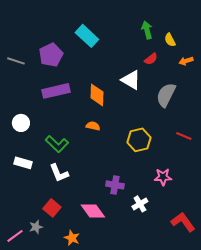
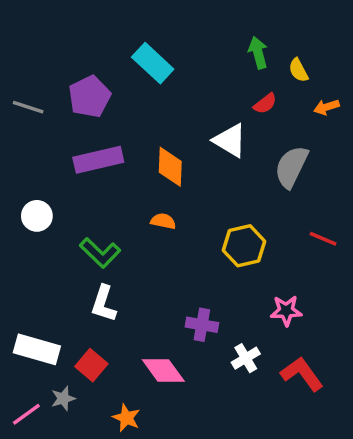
white rectangle: (23, 163) -> (37, 349), moved, size x1.4
white L-shape: (59, 173) -> (104, 304), turned 40
red L-shape: (183, 222) -> (302, 374), moved

